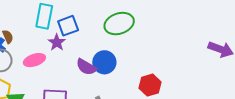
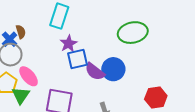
blue square: (68, 26) -> (77, 59), moved
pink ellipse: (34, 60) -> (29, 76), moved, turned 60

